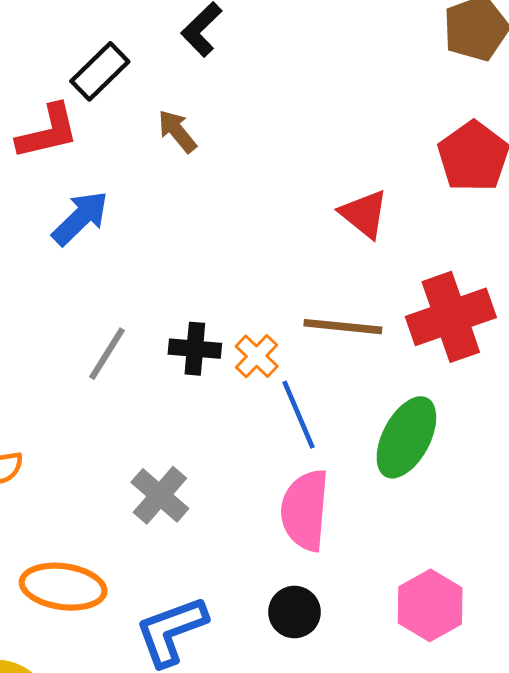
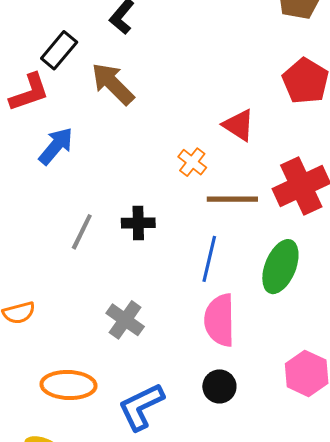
brown arrow: (177, 131) -> (113, 84), size x1.6
orange cross: (257, 356) -> (192, 162), moved
blue line: (298, 415) -> (209, 259), turned 42

